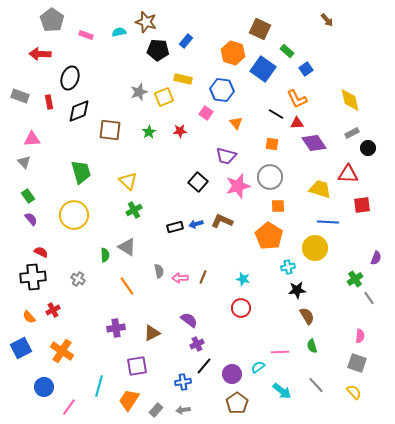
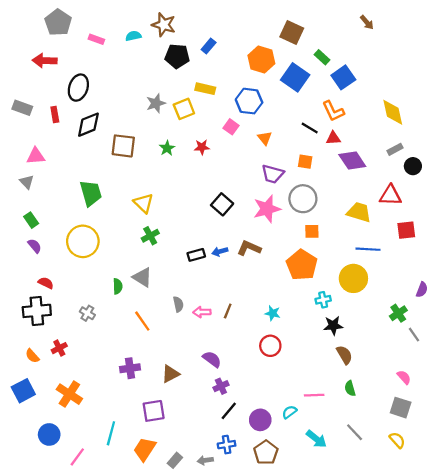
blue square: (306, 69) -> (343, 77), size x1.5
purple trapezoid: (226, 156) -> (273, 174), moved
pink semicircle: (360, 336) -> (404, 377), turned -48
blue cross: (183, 382) -> (227, 445), moved

